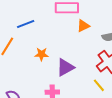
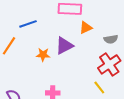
purple triangle: (65, 67) -> (64, 46), moved

